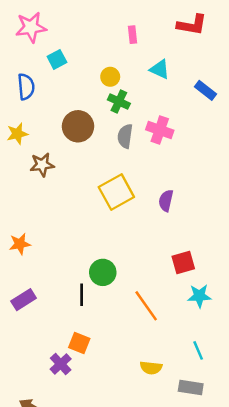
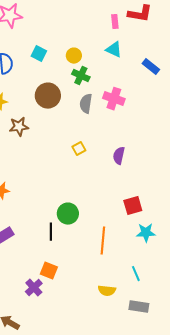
pink rectangle: (132, 35) -> (115, 22), moved
cyan square: (57, 59) -> (39, 54), moved, turned -35
yellow square: (116, 192) -> (79, 149), size x0.5
orange line: (146, 306) -> (103, 241), turned 40
cyan line: (198, 350) -> (136, 274), moved

